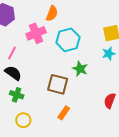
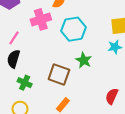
black semicircle: (13, 73) -> (14, 59), turned -114
green cross: (17, 95) -> (25, 83), moved

